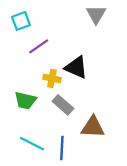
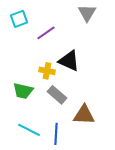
purple line: (39, 46) -> (46, 33), moved

